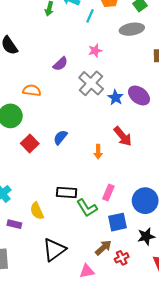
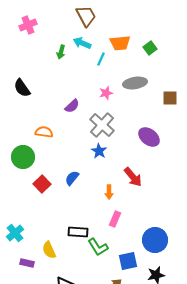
gray ellipse: (132, 29) -> (135, 83), moved
blue star: (116, 98) -> (99, 151), moved
pink rectangle: (108, 192) -> (115, 219), moved

